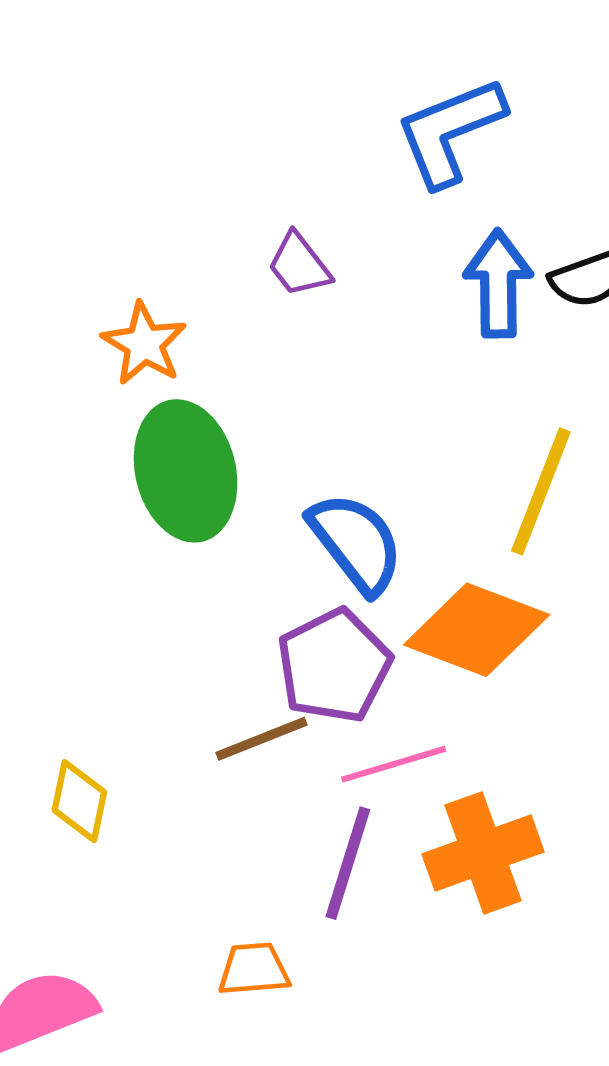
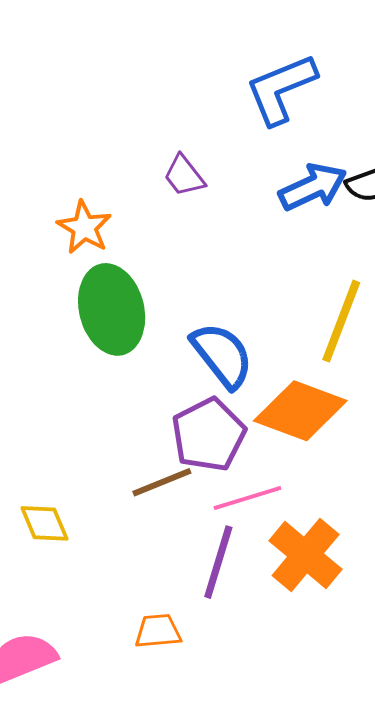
blue arrow: (498, 284) -> (313, 187), turned 66
yellow diamond: (79, 801) -> (44, 523), turned -34
orange cross: (483, 853) -> (306, 555), turned -30

